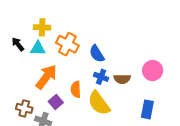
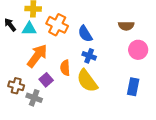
brown semicircle: (122, 79) -> (126, 26), moved

